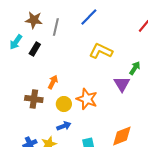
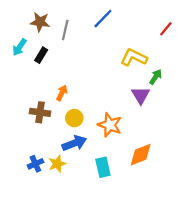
yellow L-shape: (101, 51) -> (134, 57), moved
orange star: (87, 99) -> (110, 125), moved
blue arrow: (64, 126) -> (74, 143), size x1.5

